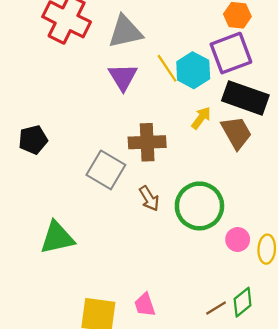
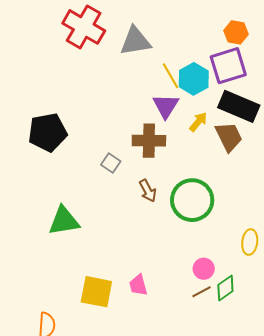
purple triangle: (123, 77) -> (166, 106), moved
black pentagon: (33, 140) -> (48, 132), size x1.5
gray square: (106, 170) -> (111, 163), size x0.6
pink circle: (238, 239) -> (204, 269), moved

